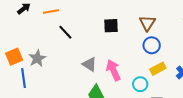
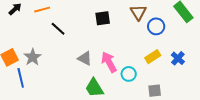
blue circle: (152, 45) -> (156, 26), moved
cyan circle: (140, 84) -> (129, 74), moved

